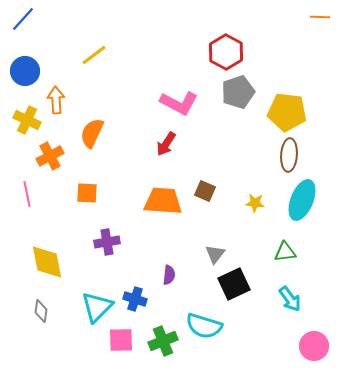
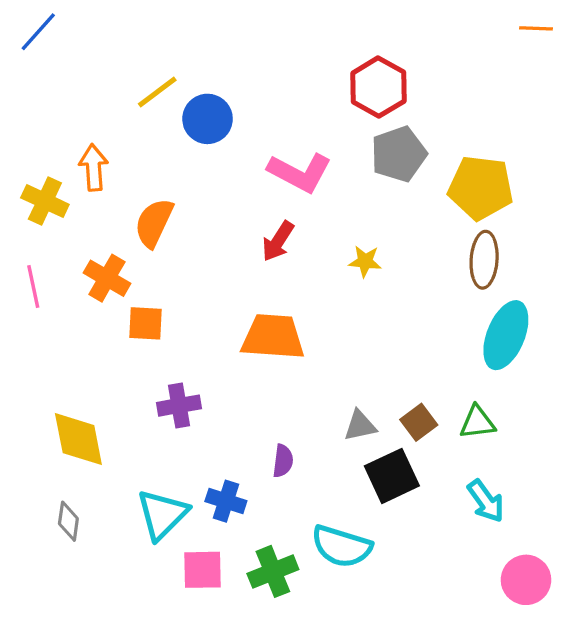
blue circle: (25, 71) -> (208, 119), moved
orange cross: (50, 156) -> (107, 278), moved, turned -32
brown square: (205, 191) -> (419, 422), moved, turned 30
pink line: (27, 194) -> (33, 287), moved
yellow star: (255, 203) -> (365, 261), moved
gray triangle: (215, 254) -> (360, 426), turned 40

